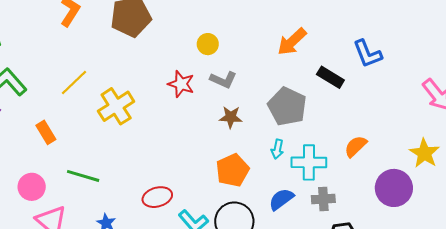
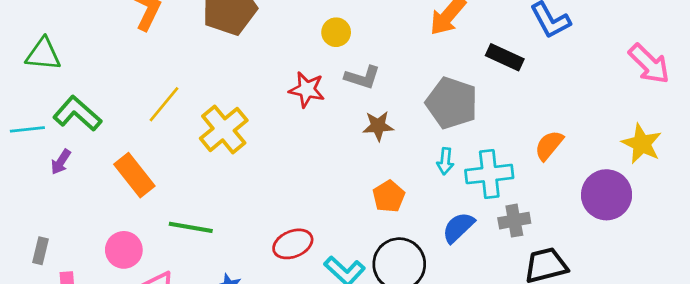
orange rectangle: (46, 132) -> (134, 175), size x1.4
orange pentagon: (232, 170) -> (389, 196), size x0.7

